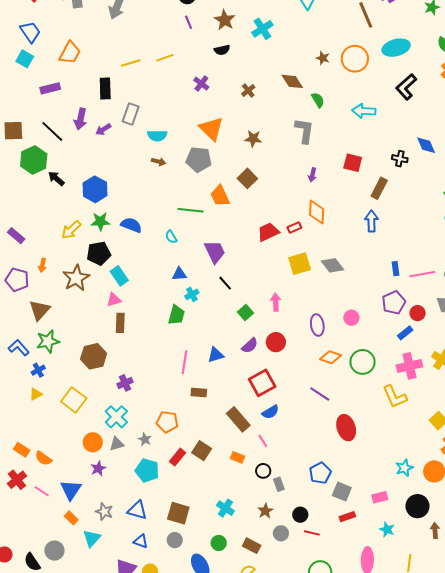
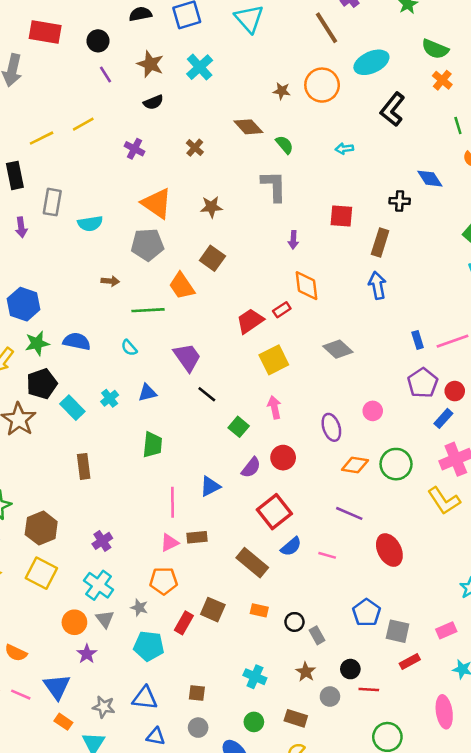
cyan arrow: (364, 111) -> (344, 149), size x0.6
purple arrow: (103, 129) -> (21, 227), turned -56
brown arrow: (159, 162) -> (110, 281), moved
yellow square: (300, 264) -> (274, 360), moved
cyan cross: (192, 294) -> (110, 398), moved
pink triangle: (114, 300) -> (169, 543), moved
brown hexagon: (94, 356) -> (41, 528), moved
pink line: (263, 441) -> (327, 555), moved, turned -32
gray triangle: (117, 444) -> (105, 619), turned -42
brown square: (178, 513) -> (197, 693), size x0.6

